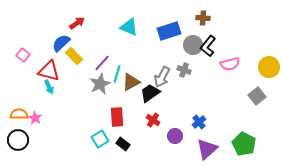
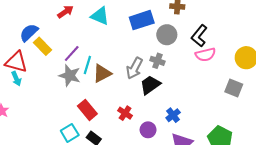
red arrow: (77, 23) -> (65, 12), moved
black L-shape: (208, 46) -> (199, 36), moved
gray star: (100, 84) -> (70, 75), turned -30
black trapezoid: (150, 93) -> (150, 85), moved
gray square: (257, 96) -> (234, 88), turned -30
red rectangle: (117, 117) -> (87, 110), turned -36

